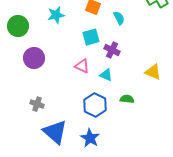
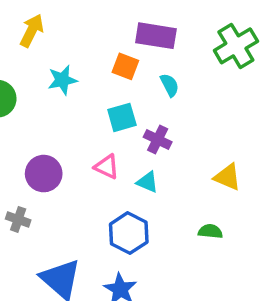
purple circle: (34, 58) -> (44, 174), moved
green semicircle: (127, 99) -> (210, 231), moved
gray cross: (37, 104) -> (18, 219), moved

